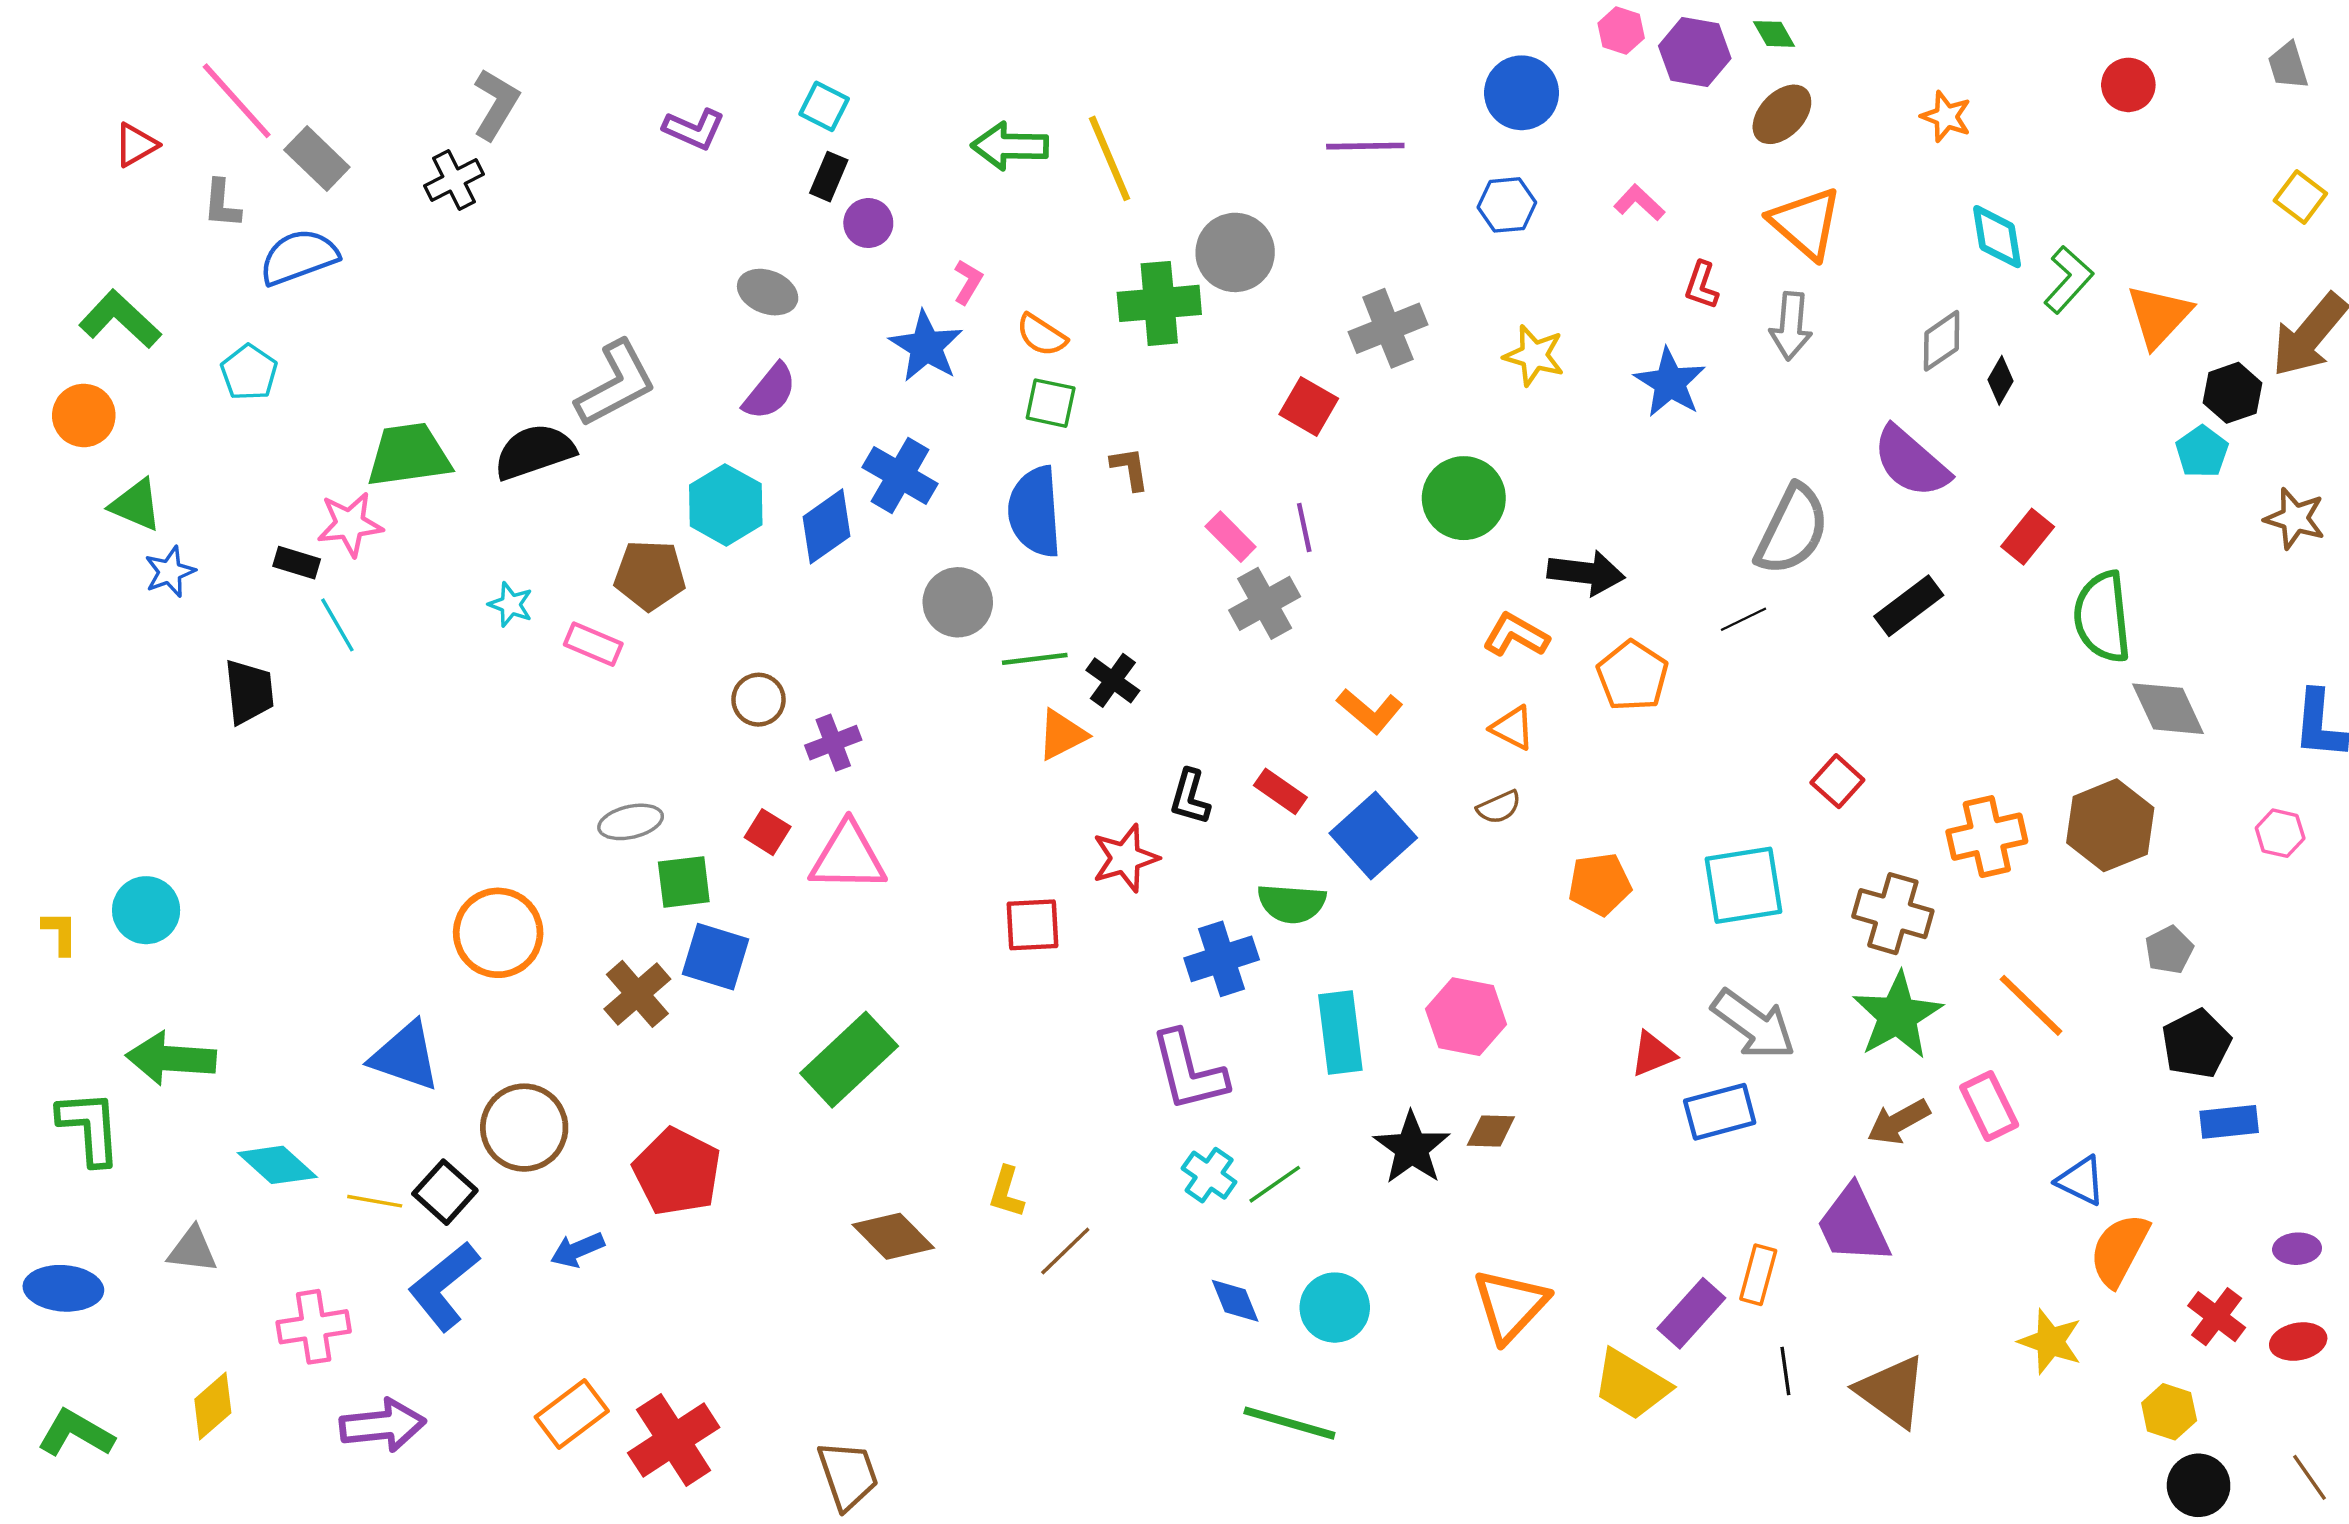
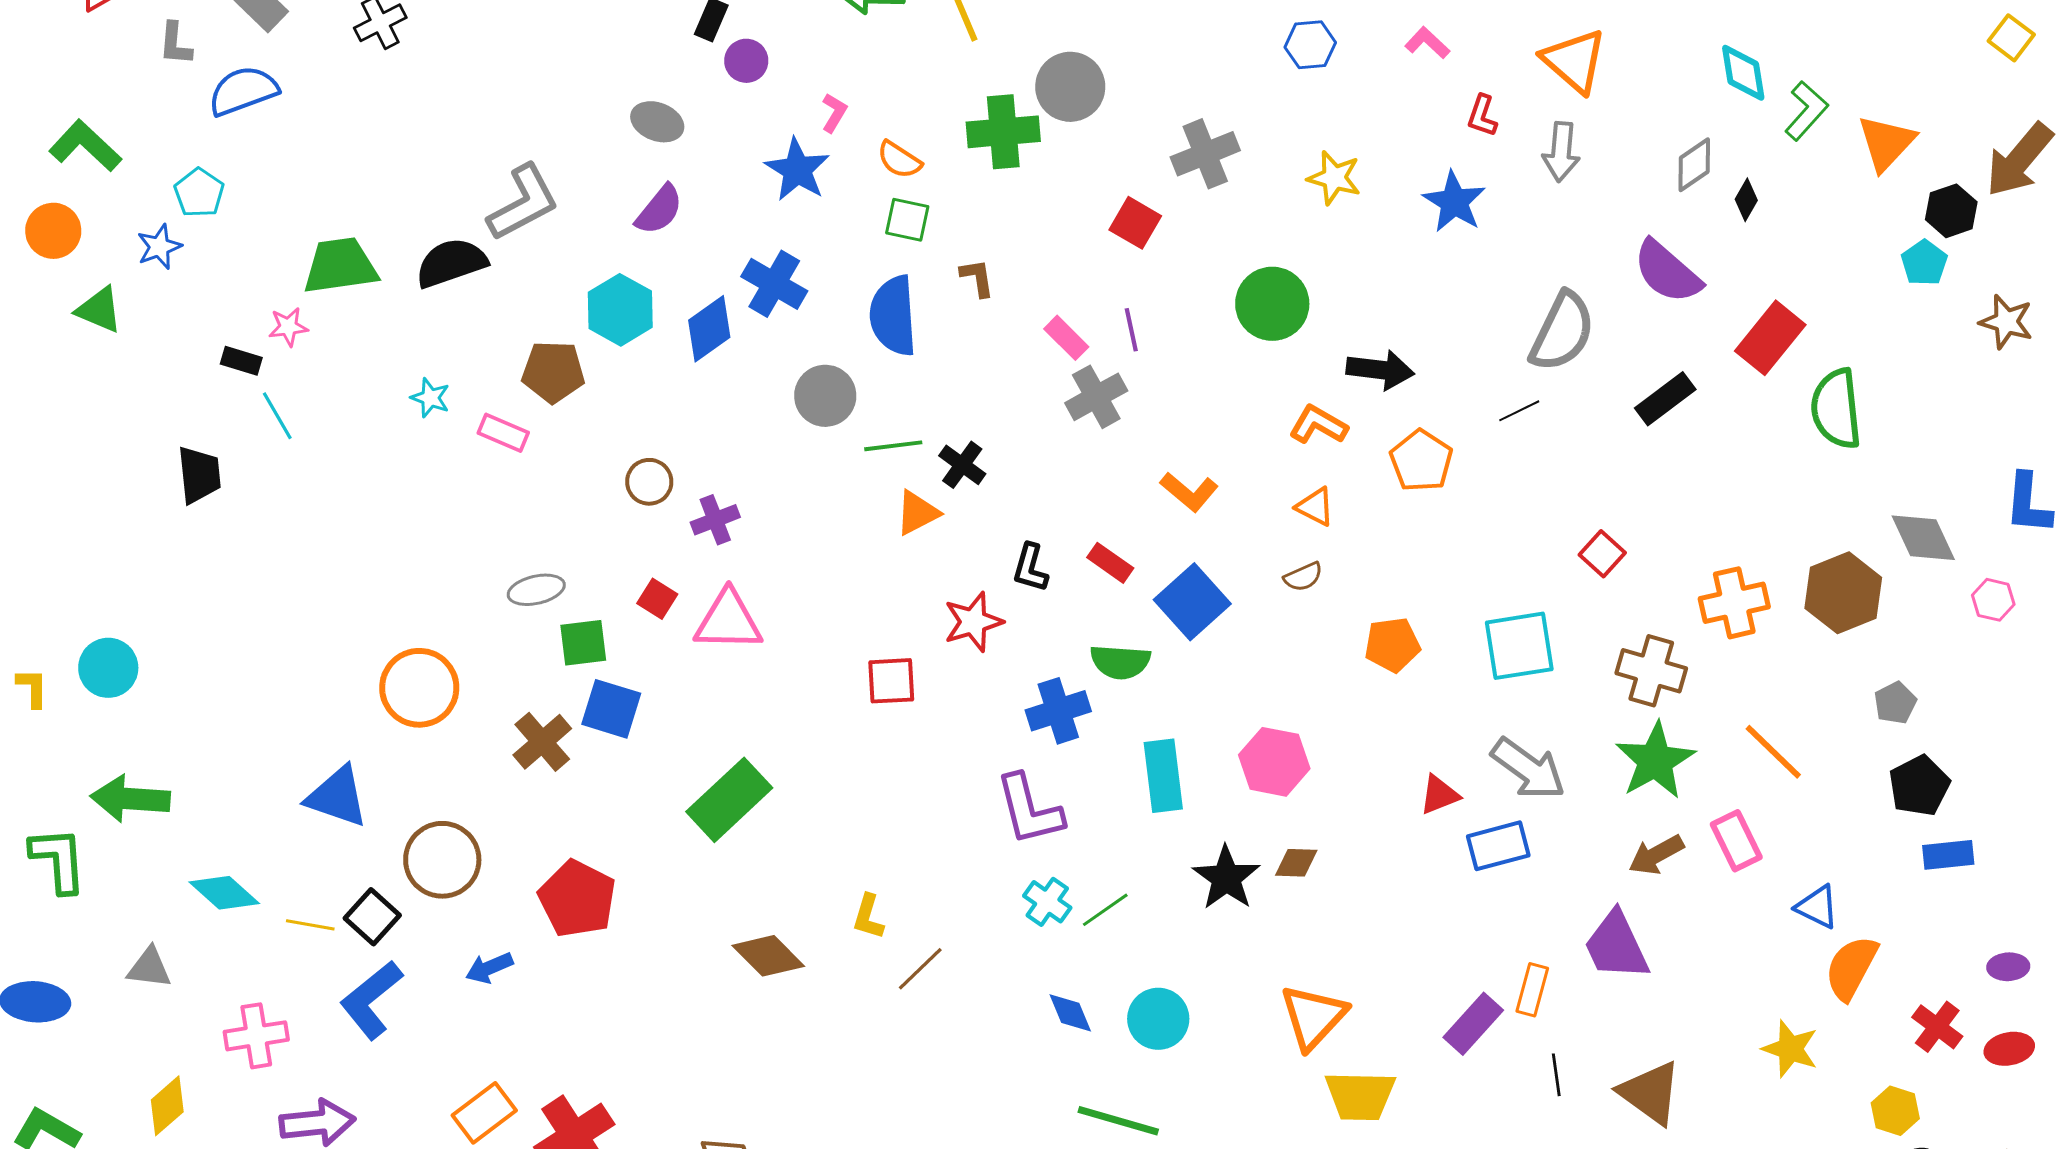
pink star: (350, 524) -> (288, 327), size x0.7
red rectangle: (2028, 537) -> (1770, 338), size x1.5
blue star: (170, 572) -> (159, 247), moved
gray diamond: (2168, 709) -> (1923, 538), moved
yellow trapezoid: (1631, 1385) -> (1360, 1096), moved, turned -30

